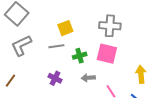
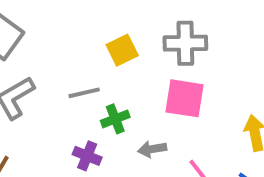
yellow square: (65, 28) -> (122, 50), moved
green cross: (80, 56) -> (115, 119), moved

